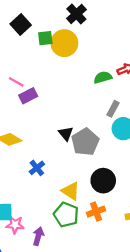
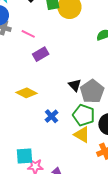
pink line: (16, 82) -> (28, 34), moved
green pentagon: (66, 215) -> (84, 115), moved

